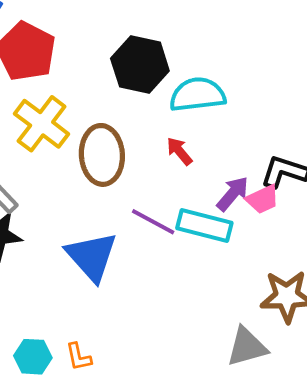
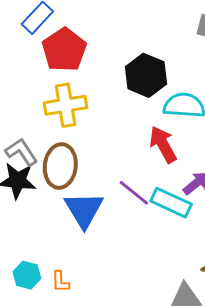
yellow cross: (42, 124) -> (66, 105), turned 33
red arrow: (179, 151) -> (163, 144), size x1.6
brown ellipse: (102, 155) -> (60, 166), moved

